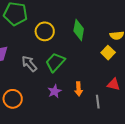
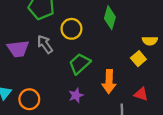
green diamond: (79, 30) -> (110, 18), moved
gray arrow: (29, 64) -> (45, 44), moved
orange arrow: (79, 89) -> (109, 82), moved, size x1.5

